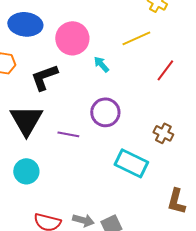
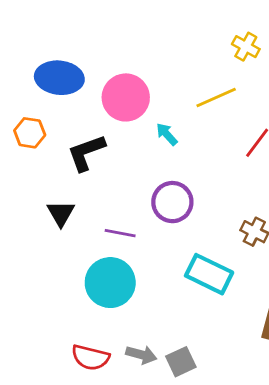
black triangle: (26, 120) -> (61, 213), size x0.6
cyan circle: (26, 171) -> (110, 283), moved, size x1.4

